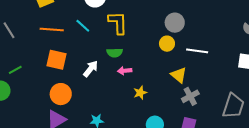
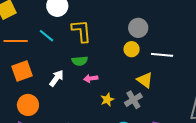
orange square: (57, 60) -> (22, 71), turned -30
gray cross: (190, 96) -> (133, 100), moved

